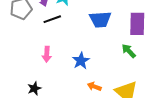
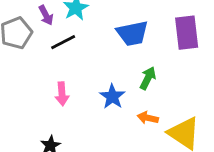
green arrow: (129, 51) -> (148, 78), moved, turned 77
orange arrow: (94, 87) -> (148, 118), moved

